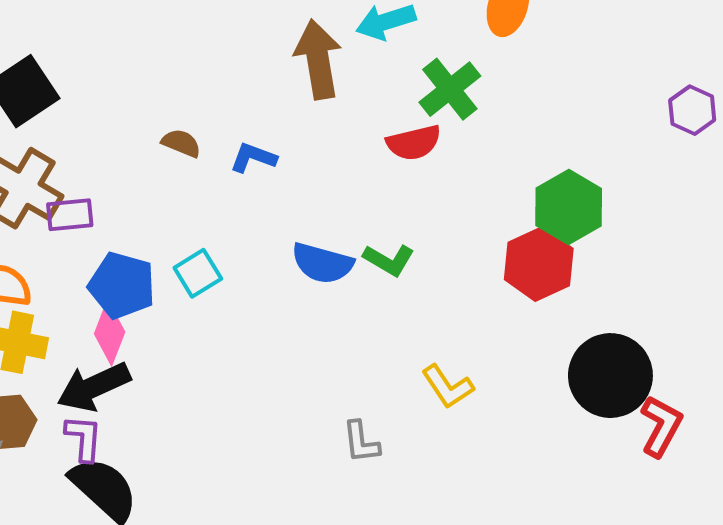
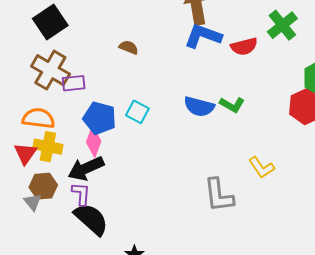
green cross: (450, 89) -> (282, 25), moved
blue L-shape: (253, 158) -> (203, 36), moved, size x1.6
cyan square: (198, 273) -> (137, 112), turned -30
gray L-shape: (361, 442) -> (219, 195), size x1.6

